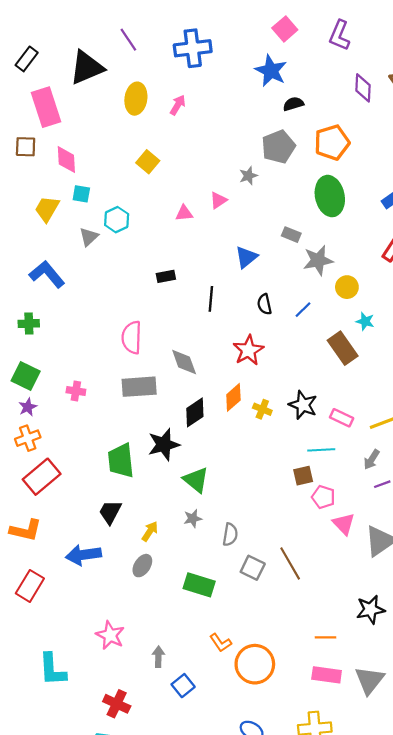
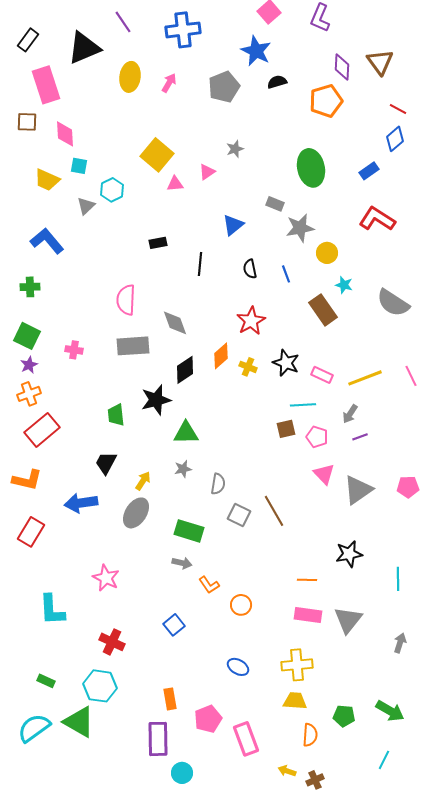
orange pentagon: (332, 142) -> (326, 101), moved
gray pentagon: (278, 147) -> (224, 87), moved
yellow square: (148, 162) -> (157, 155), moved, size x1.5
yellow trapezoid: (47, 209) -> (47, 180), turned -96
blue line: (303, 310) -> (286, 274), turned -66
red star: (248, 350) -> (251, 321), moved
green trapezoid: (121, 461) -> (116, 415), size x0.7
green triangle: (196, 480) -> (186, 433), turned -40
pink pentagon: (323, 497) -> (317, 437), moved
gray ellipse: (142, 566) -> (136, 513), size x1.4
gray arrow: (158, 657) -> (182, 563), moved, turned 102
orange circle: (255, 664) -> (241, 605), size x0.6

